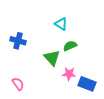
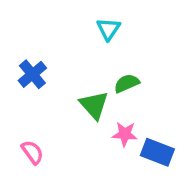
cyan triangle: (61, 24) -> (108, 29), moved, turned 32
blue cross: (18, 41) -> (32, 74), turned 35

